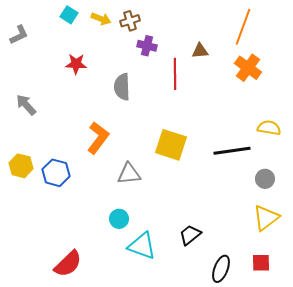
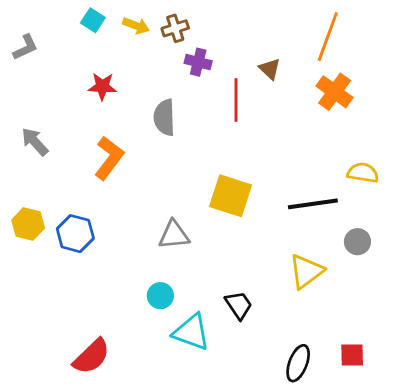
brown triangle: (200, 51) -> (270, 69), turned 48
orange L-shape: (98, 138) -> (109, 158), moved
yellow triangle: (266, 218) -> (306, 271), moved
black trapezoid: (190, 235) -> (239, 305), moved, turned 95

